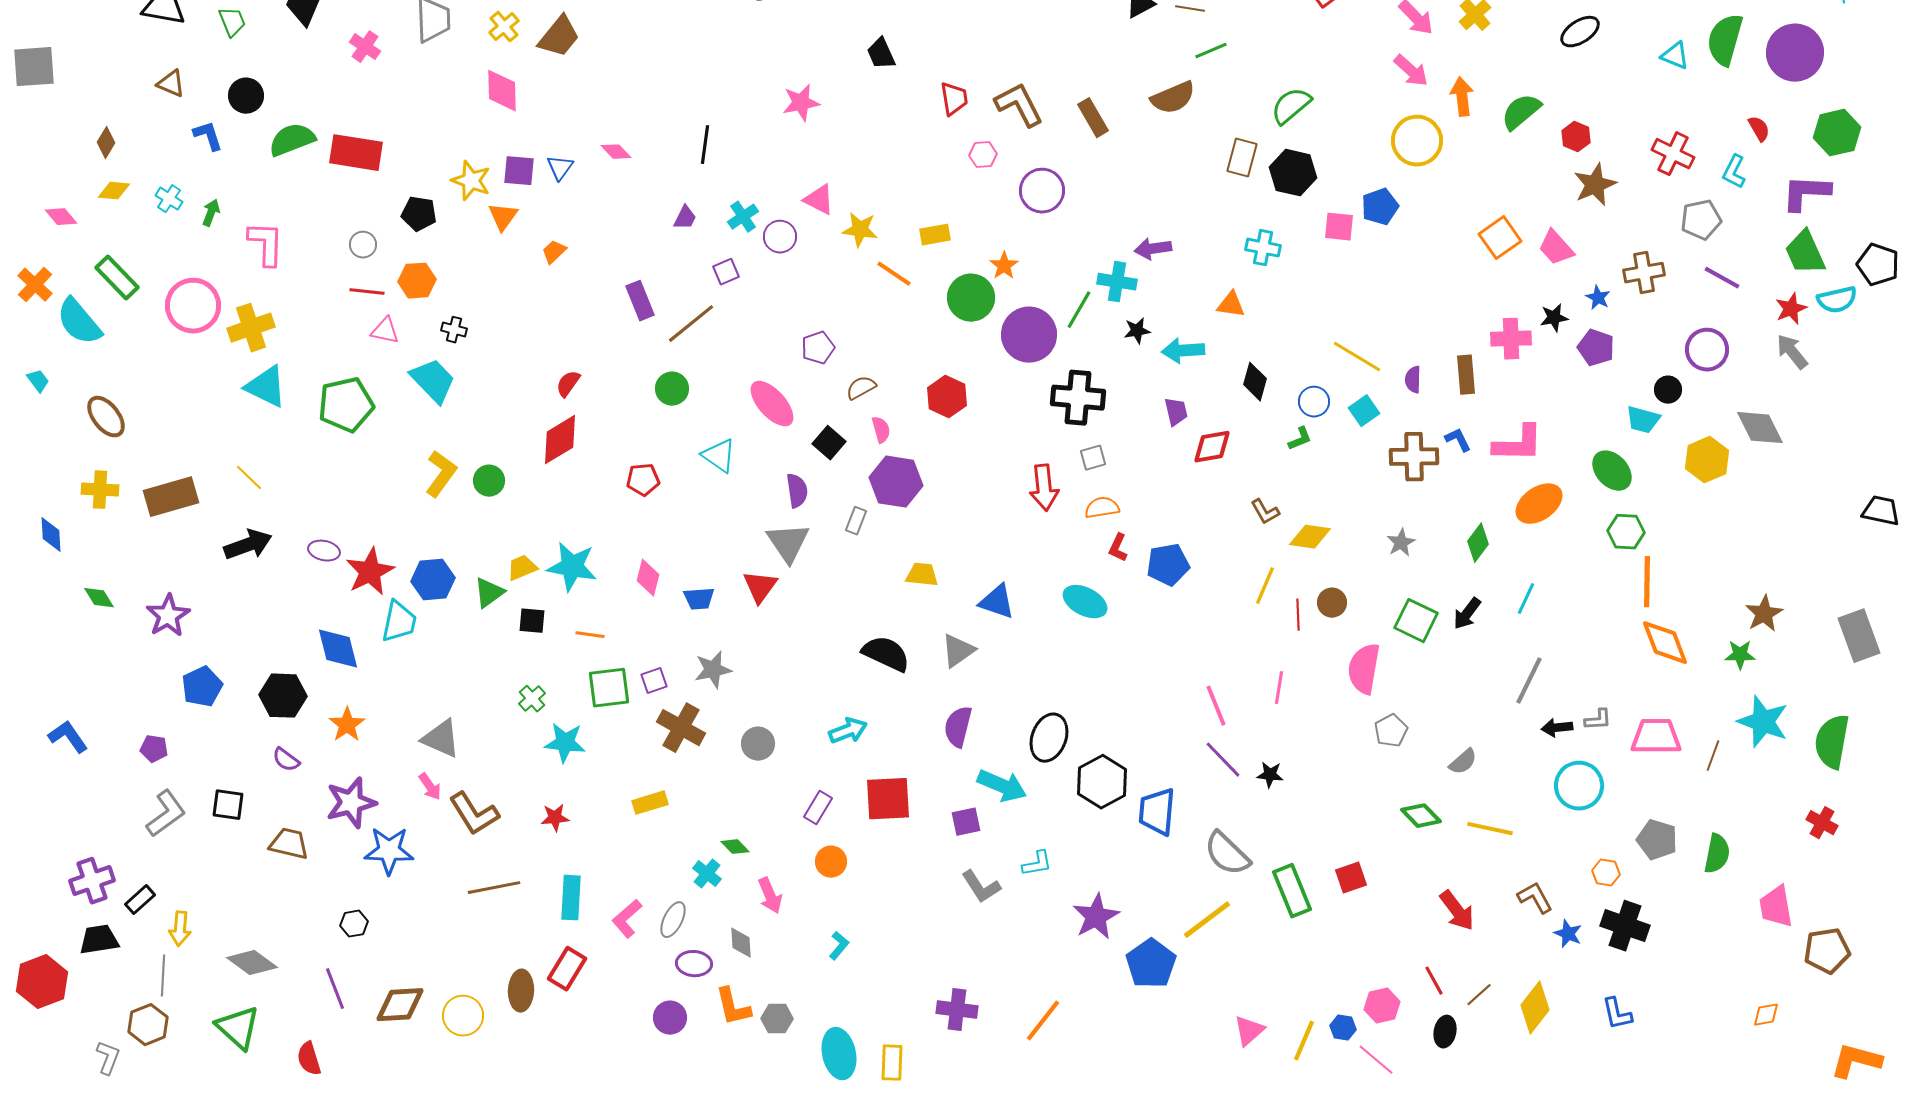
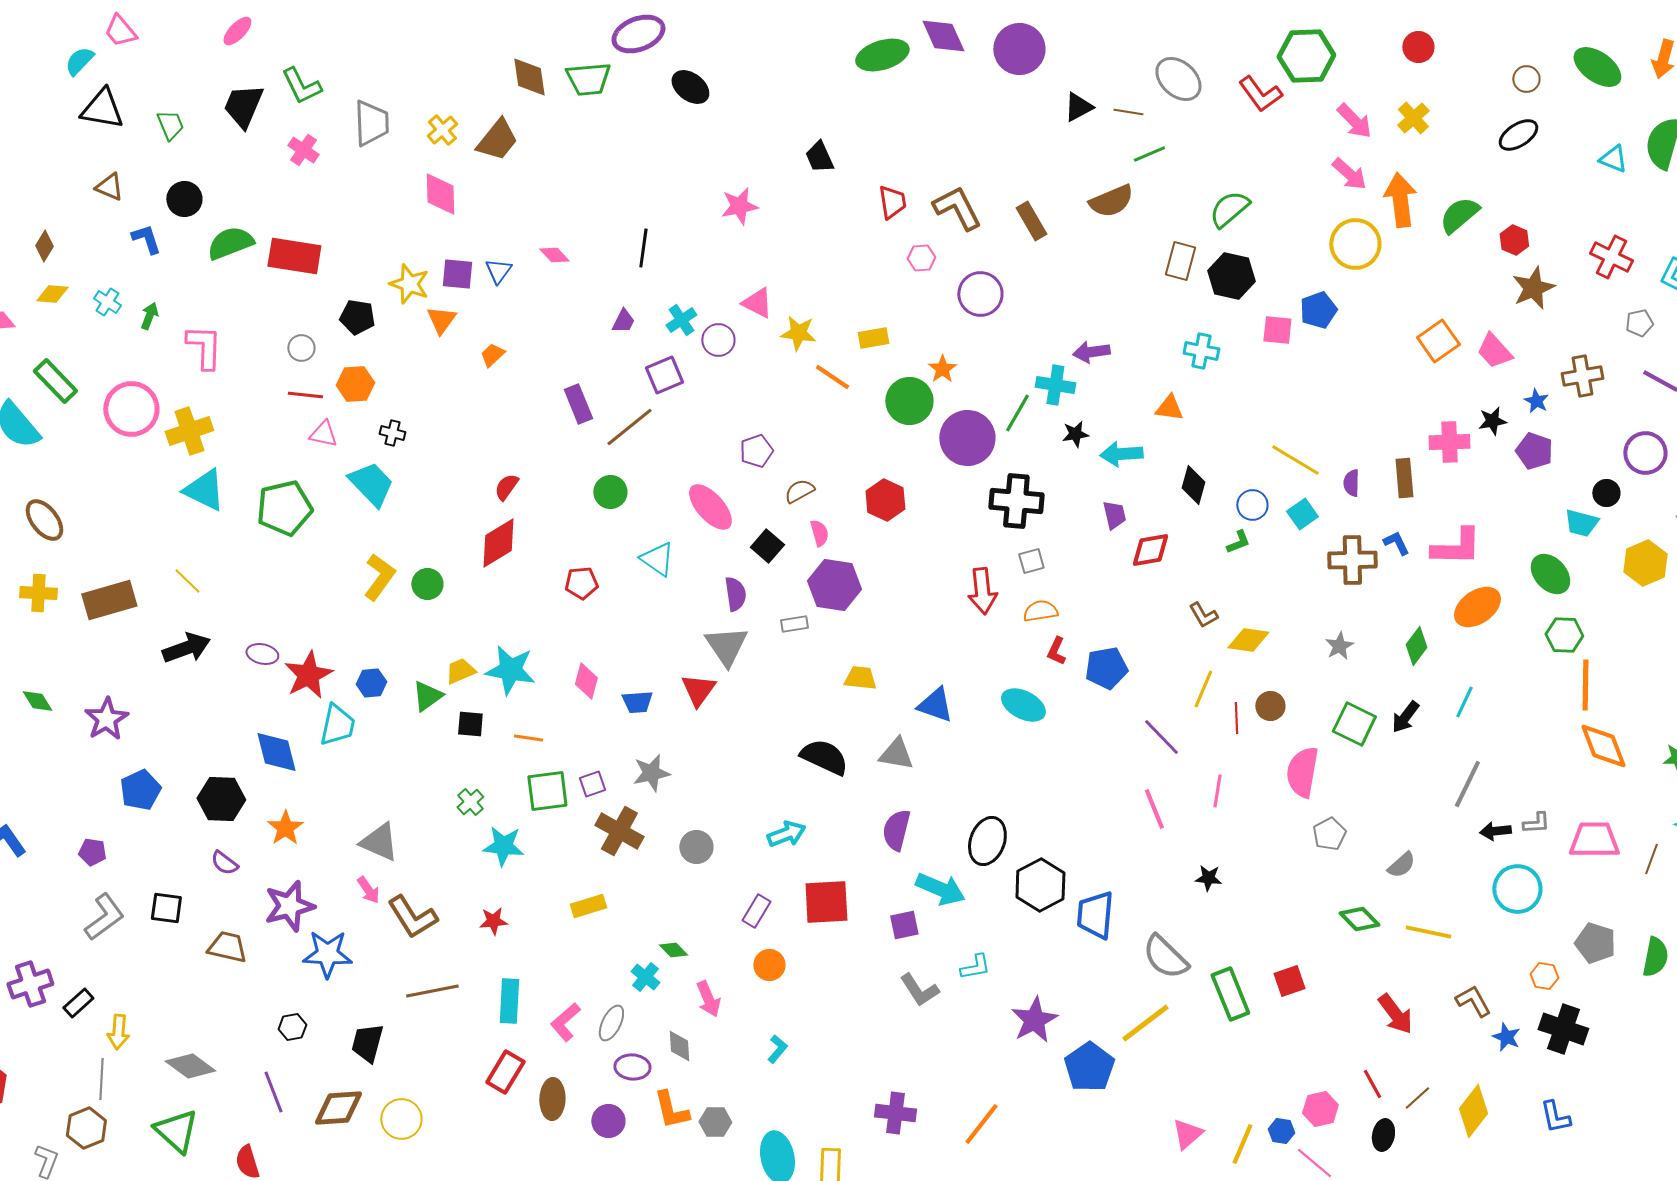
orange arrow: (1462, 97) -> (1400, 200), size x1.4
gray pentagon: (1701, 220) -> (1639, 323), size x0.7
purple square: (726, 272) -> (664, 375), size x1.4
gray rectangle: (856, 521) -> (794, 624), turned 60
blue hexagon: (433, 580) -> (371, 683), size x0.7
gray triangle: (958, 651) -> (896, 754), turned 45
purple line: (1223, 760) -> (1161, 737), moved
black trapezoid: (99, 940) -> (367, 1043), moved, turned -66
brown ellipse: (521, 991) -> (552, 1099), moved

